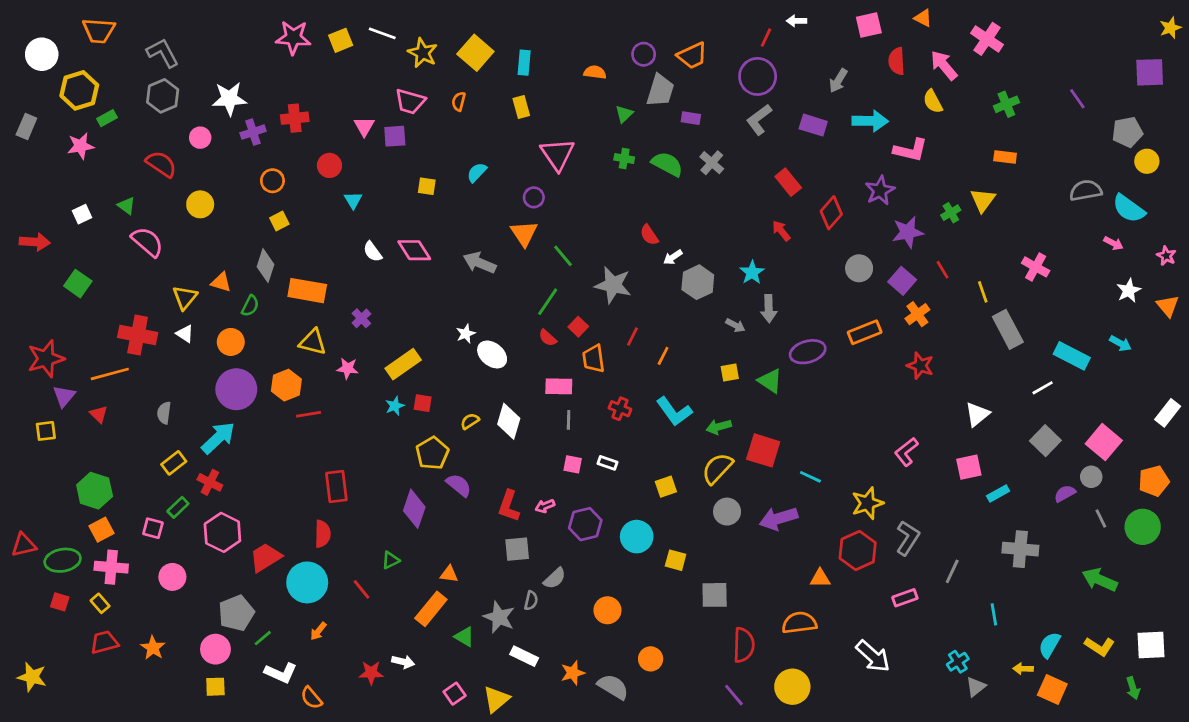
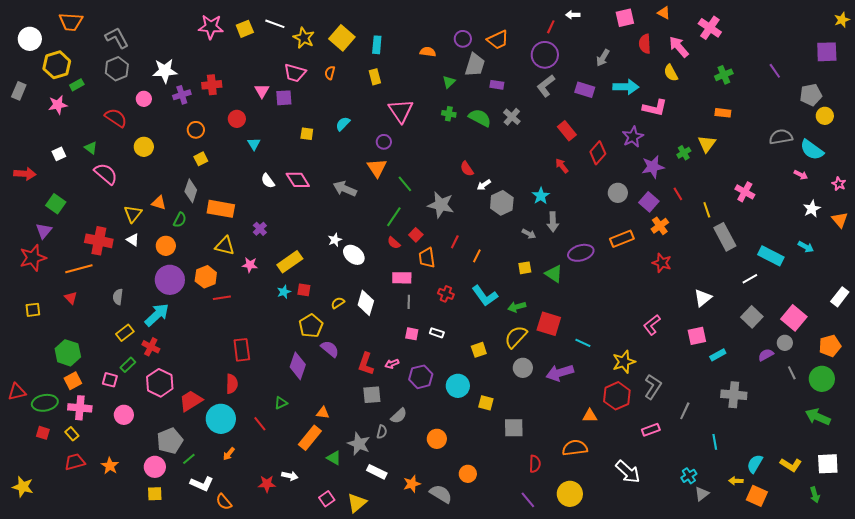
purple triangle: (64, 396) -> (44, 231), moved
green arrow: (1100, 580) -> (818, 417), moved
red semicircle: (744, 645) -> (535, 464), size x0.7

